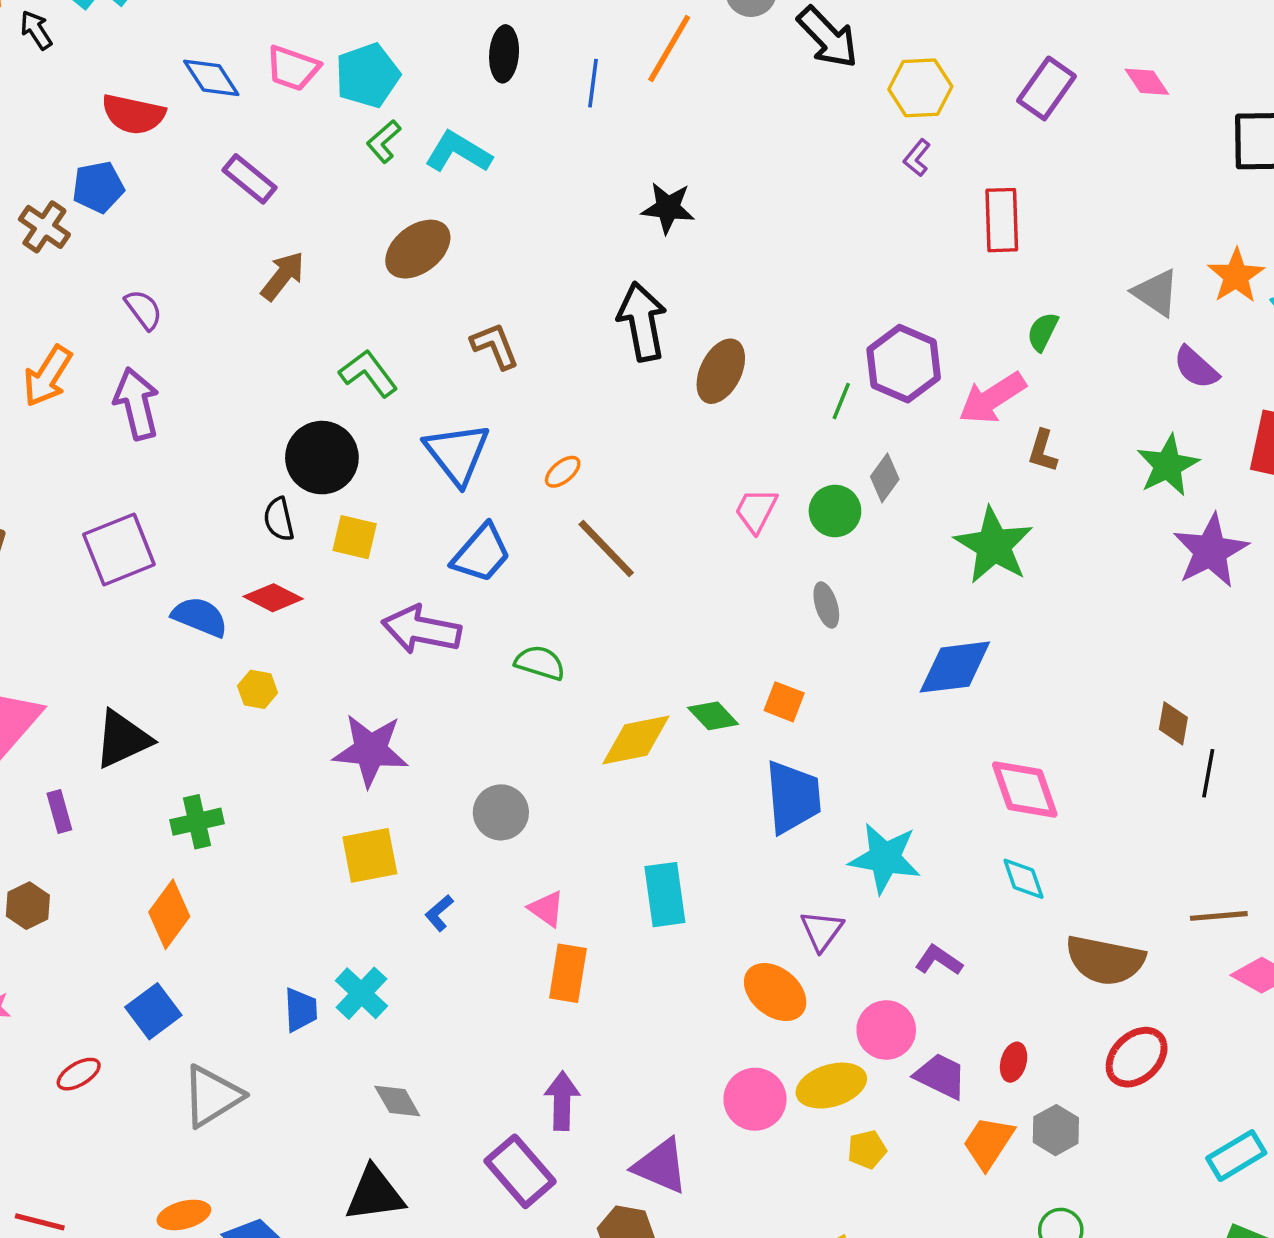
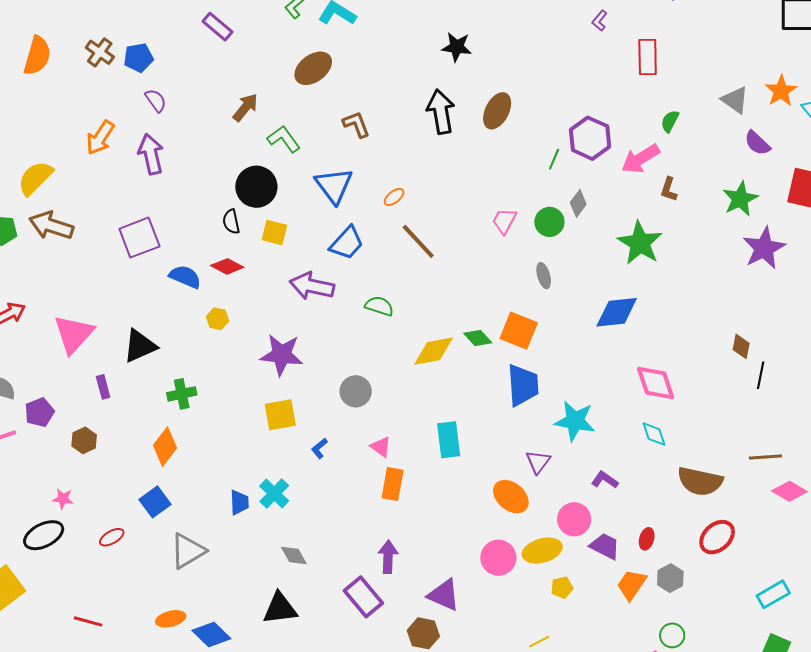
blue pentagon: (98, 187) -> (138, 58), moved
brown arrow: (283, 276) -> (245, 107), moved
brown ellipse: (721, 371) -> (497, 111), moved
orange square: (784, 702) -> (519, 331), size x1.6

